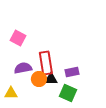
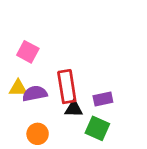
orange circle: (39, 79) -> (38, 134), moved
yellow triangle: (11, 93) -> (18, 88), moved

